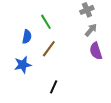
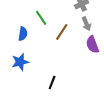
gray arrow: (91, 30) -> (86, 24), turned 120
brown line: (49, 49) -> (62, 32), moved

